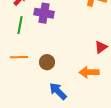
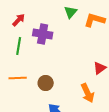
orange arrow: (89, 72) -> (88, 93), turned -114

